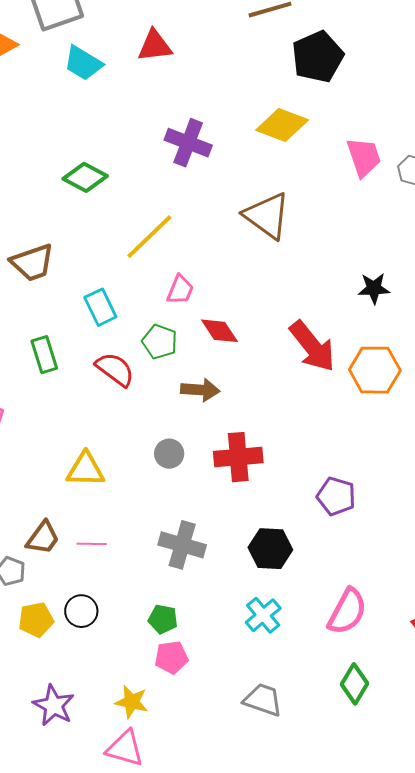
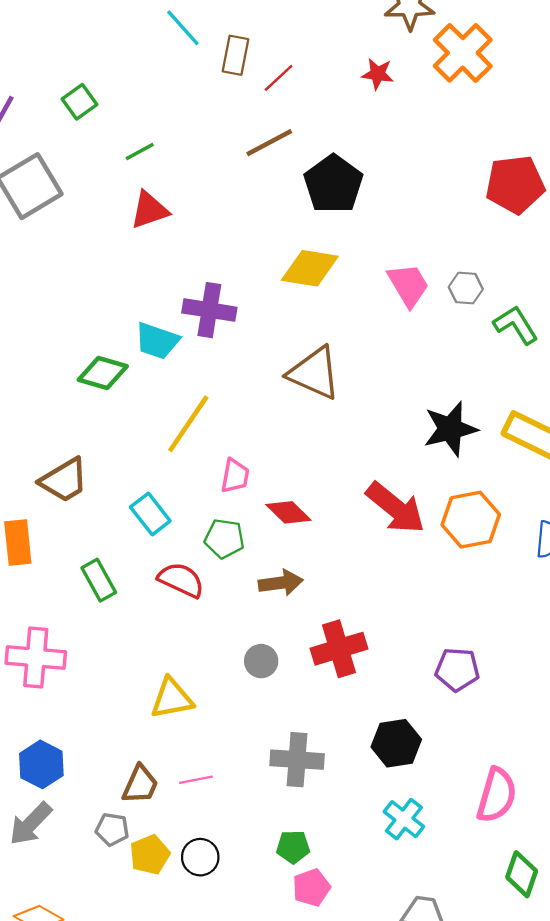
cyan trapezoid: (83, 63) -> (157, 341), moved
black star: (374, 288) -> (450, 429), size x1.5
yellow pentagon: (36, 620) -> (150, 855), moved

